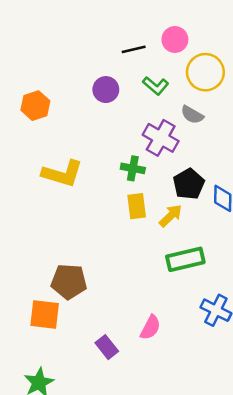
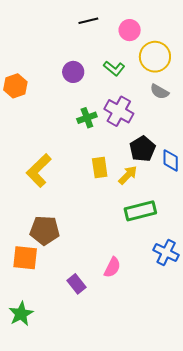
black line: (134, 49) -> (88, 21), moved
gray semicircle: (192, 115) -> (160, 92), moved
green cross: (133, 168) -> (87, 118), moved, turned -30
yellow L-shape: (62, 174) -> (39, 170), moved, turned 120

